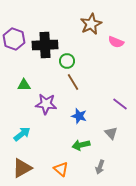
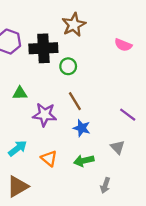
brown star: (91, 24) -> (74, 25), moved
brown line: (73, 82) -> (75, 101), moved
orange triangle: (61, 169) -> (49, 158), moved

